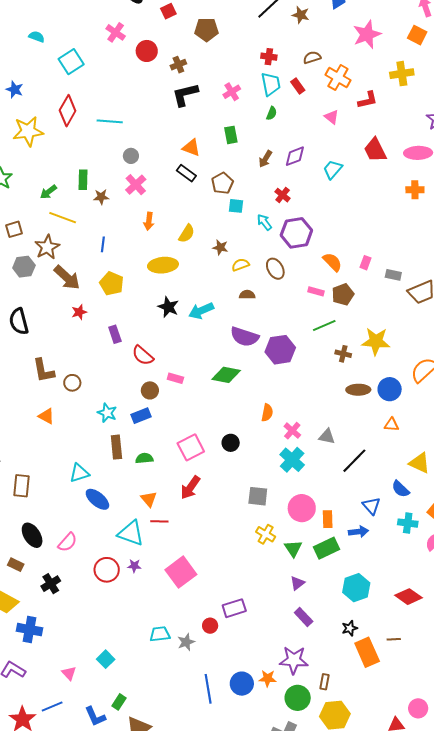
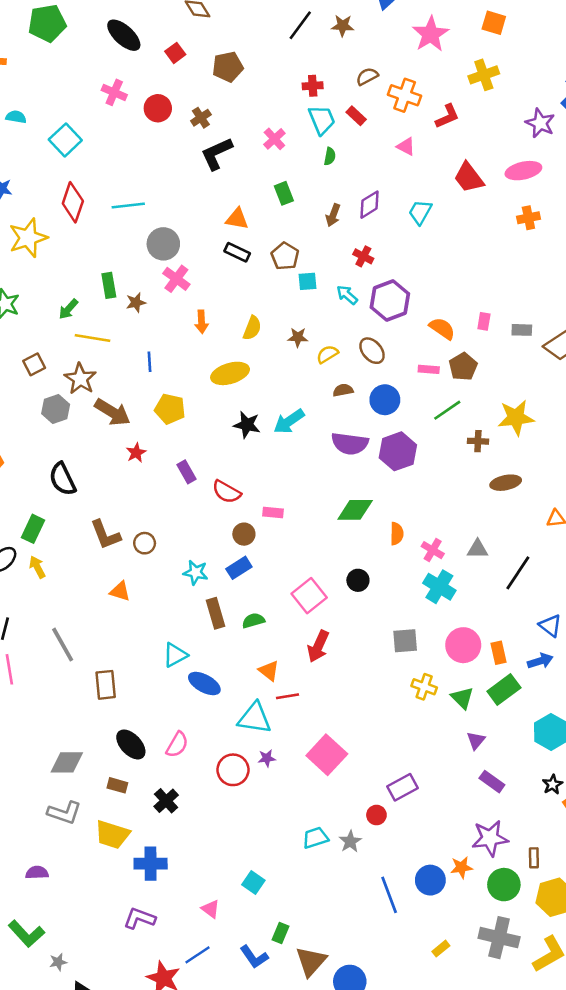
gray circle: (131, 156) -> (163, 244), size x1.6
green diamond: (226, 375) -> (355, 510), moved
blue circle: (390, 389) -> (385, 400), moved

